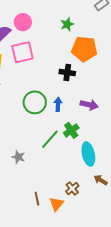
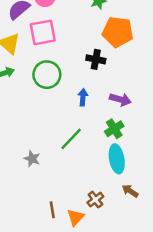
green circle: (35, 102) -> (47, 75), moved
green cross: (71, 130) -> (114, 129), moved

